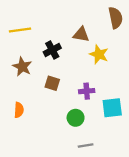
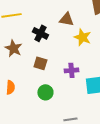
black cross: (52, 50) -> (40, 33), turned -35
green circle: (76, 118) -> (45, 92), moved

